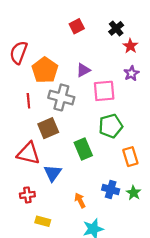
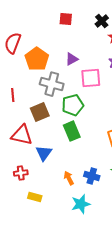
red square: (77, 26) -> (66, 19), turned 32
red line: (28, 101) -> (13, 95), moved
green pentagon: (111, 126) -> (73, 105), moved
blue cross: (111, 189) -> (92, 176), moved

